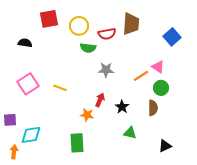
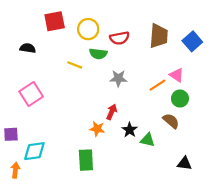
brown trapezoid: (131, 24) -> (159, 36), moved
yellow line: (60, 88) -> (75, 65), moved
black star: (122, 107) -> (130, 130), moved
brown semicircle: (153, 108) -> (171, 121), turned -49
green triangle: (130, 133) -> (148, 140), moved
black triangle: (165, 146) -> (184, 163), turned 32

